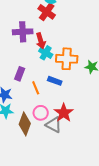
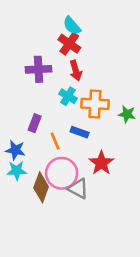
red arrow: (41, 41) -> (76, 71), moved
pink circle: (41, 113) -> (62, 173), size x1.6
red star: (64, 113) -> (101, 163), moved

